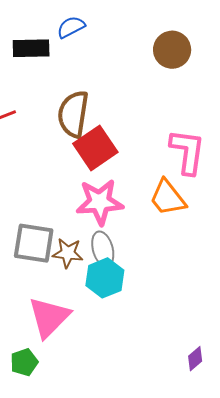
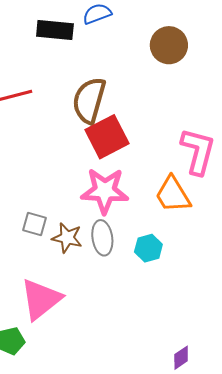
brown circle: (172, 50) -> (169, 45), moved
gray square: (34, 243) -> (34, 224), size x0.6
cyan hexagon: (105, 278) -> (148, 248), moved, size x0.7

